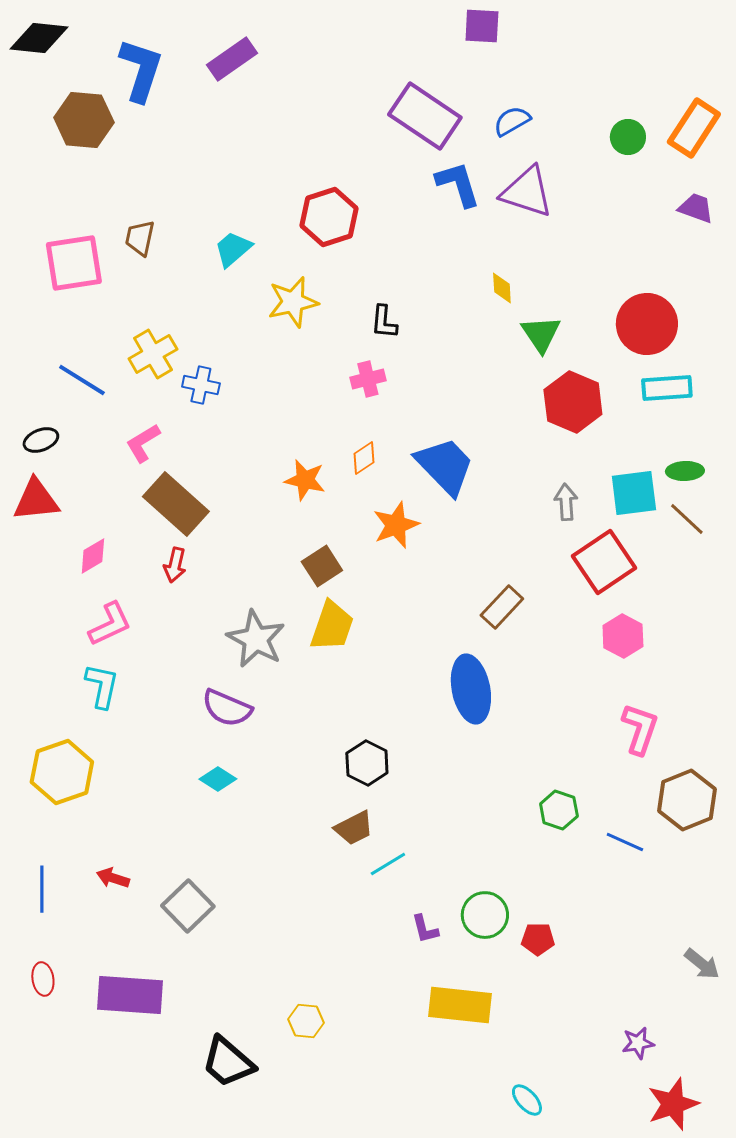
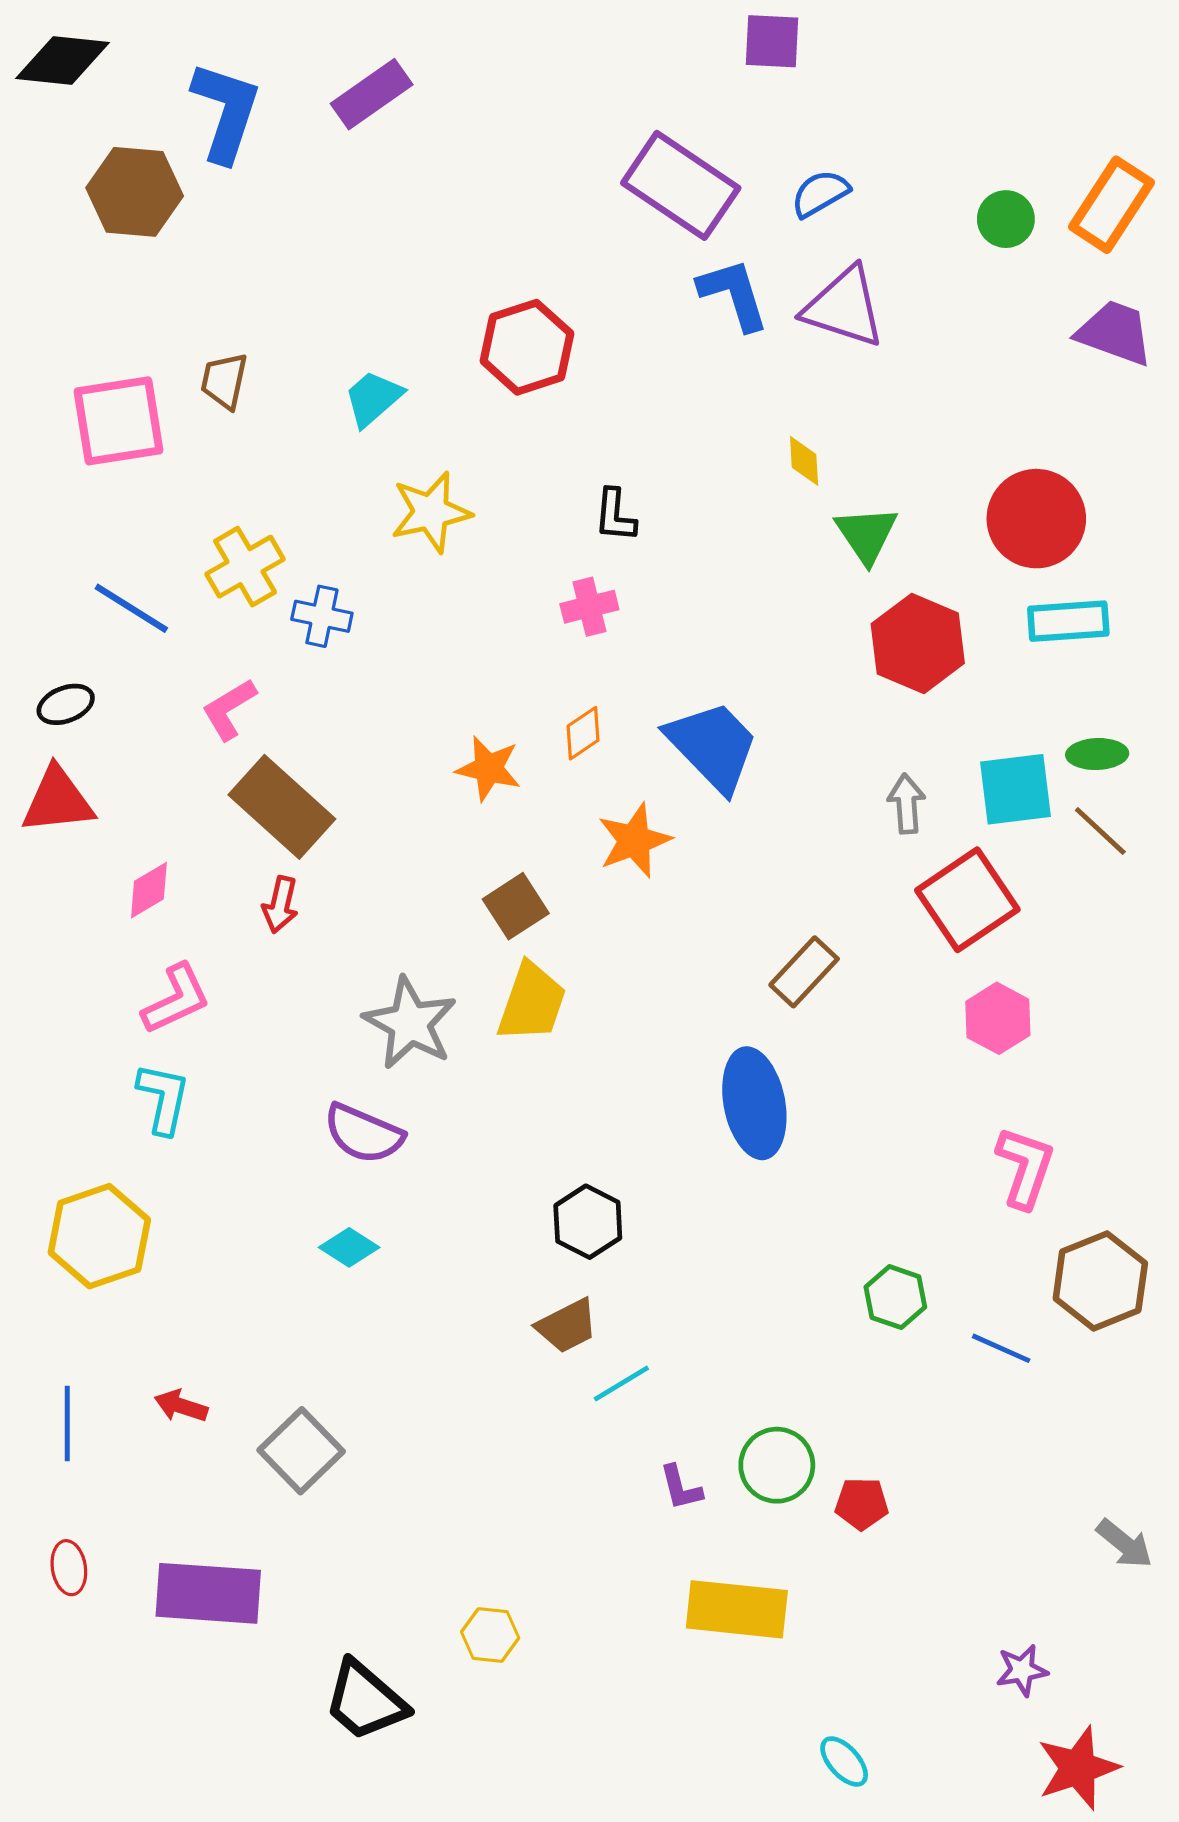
purple trapezoid: (696, 208) -> (1115, 333), size x1.4
yellow star: (293, 302) -> (431, 512), moved

